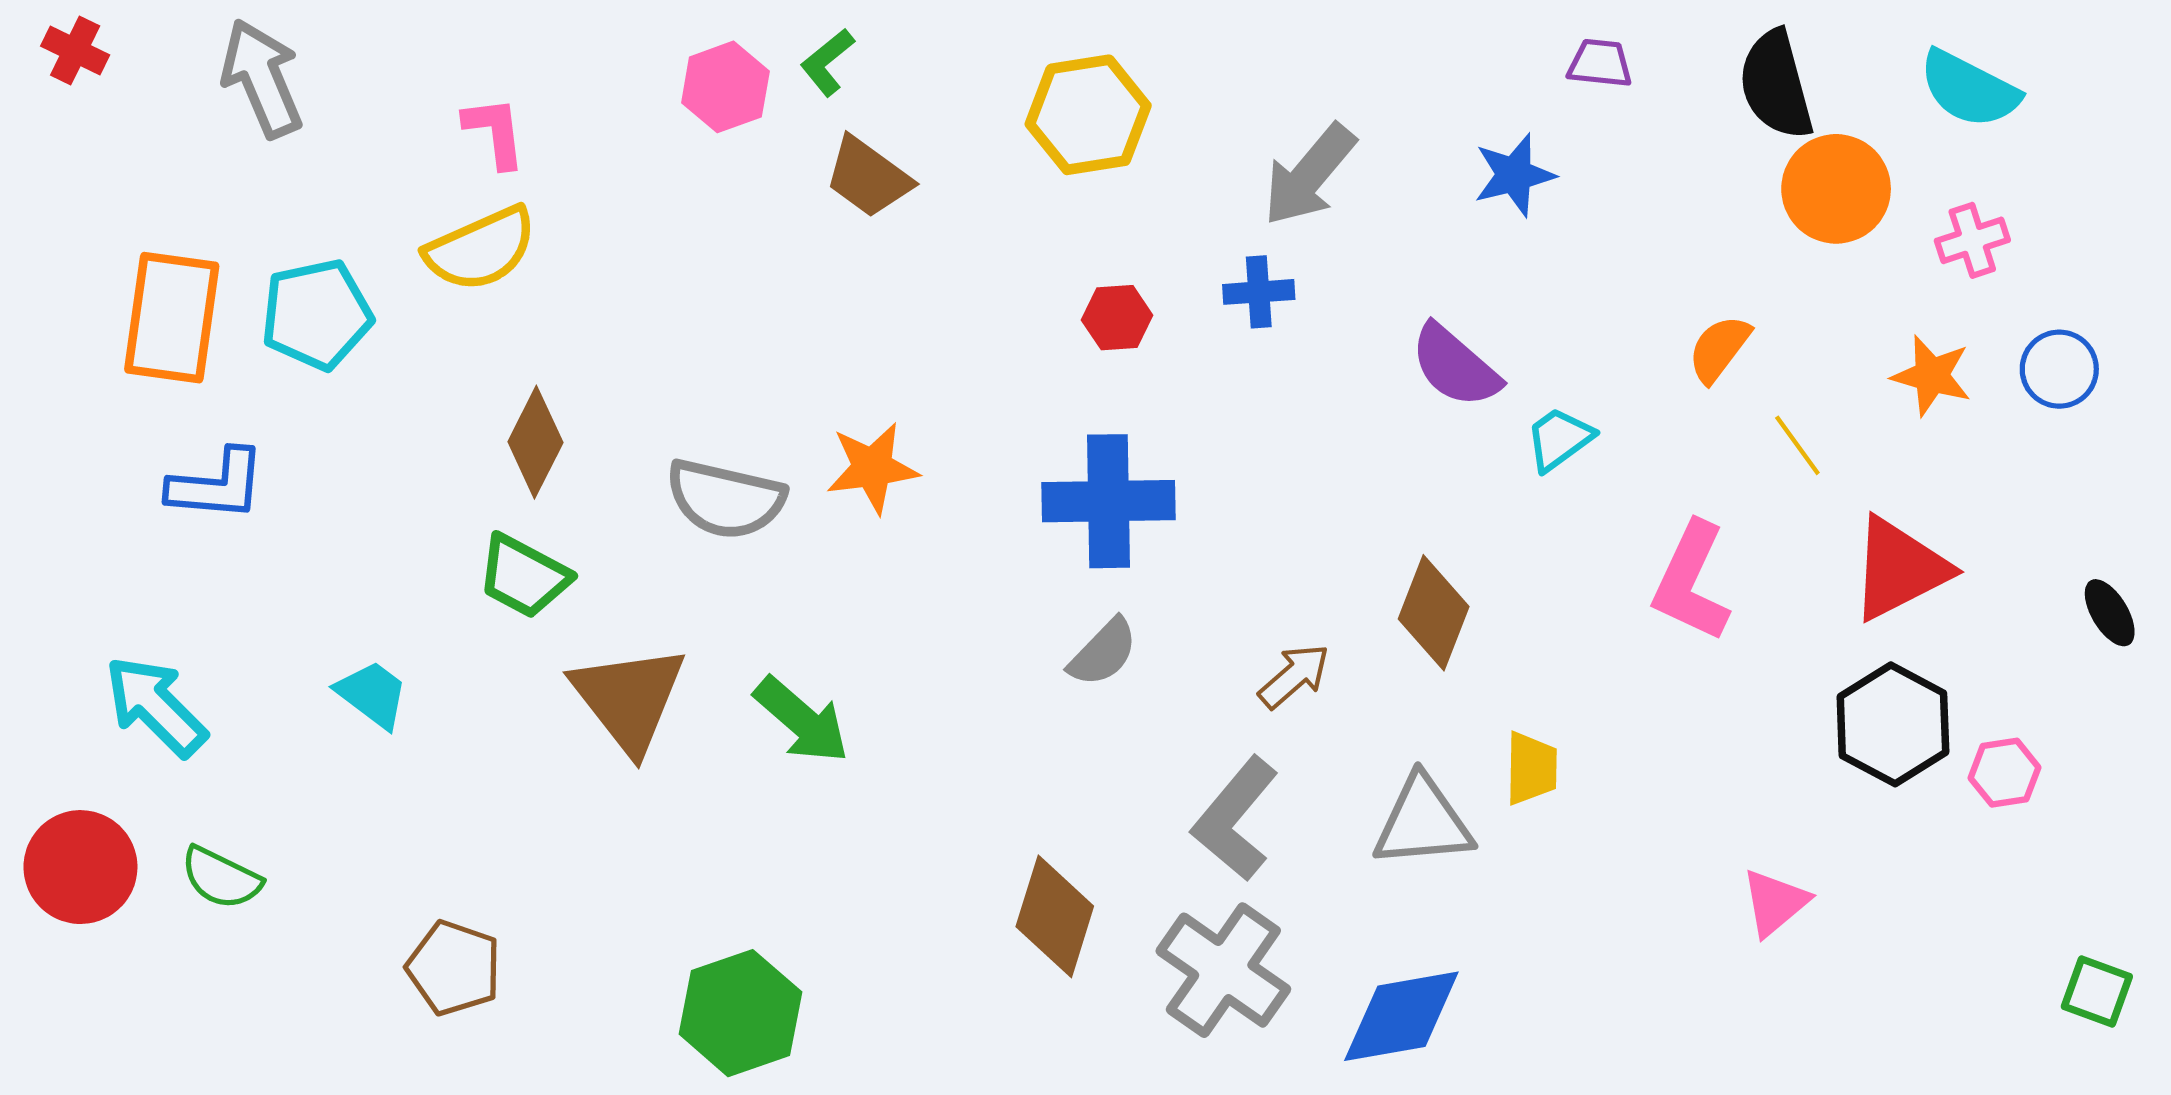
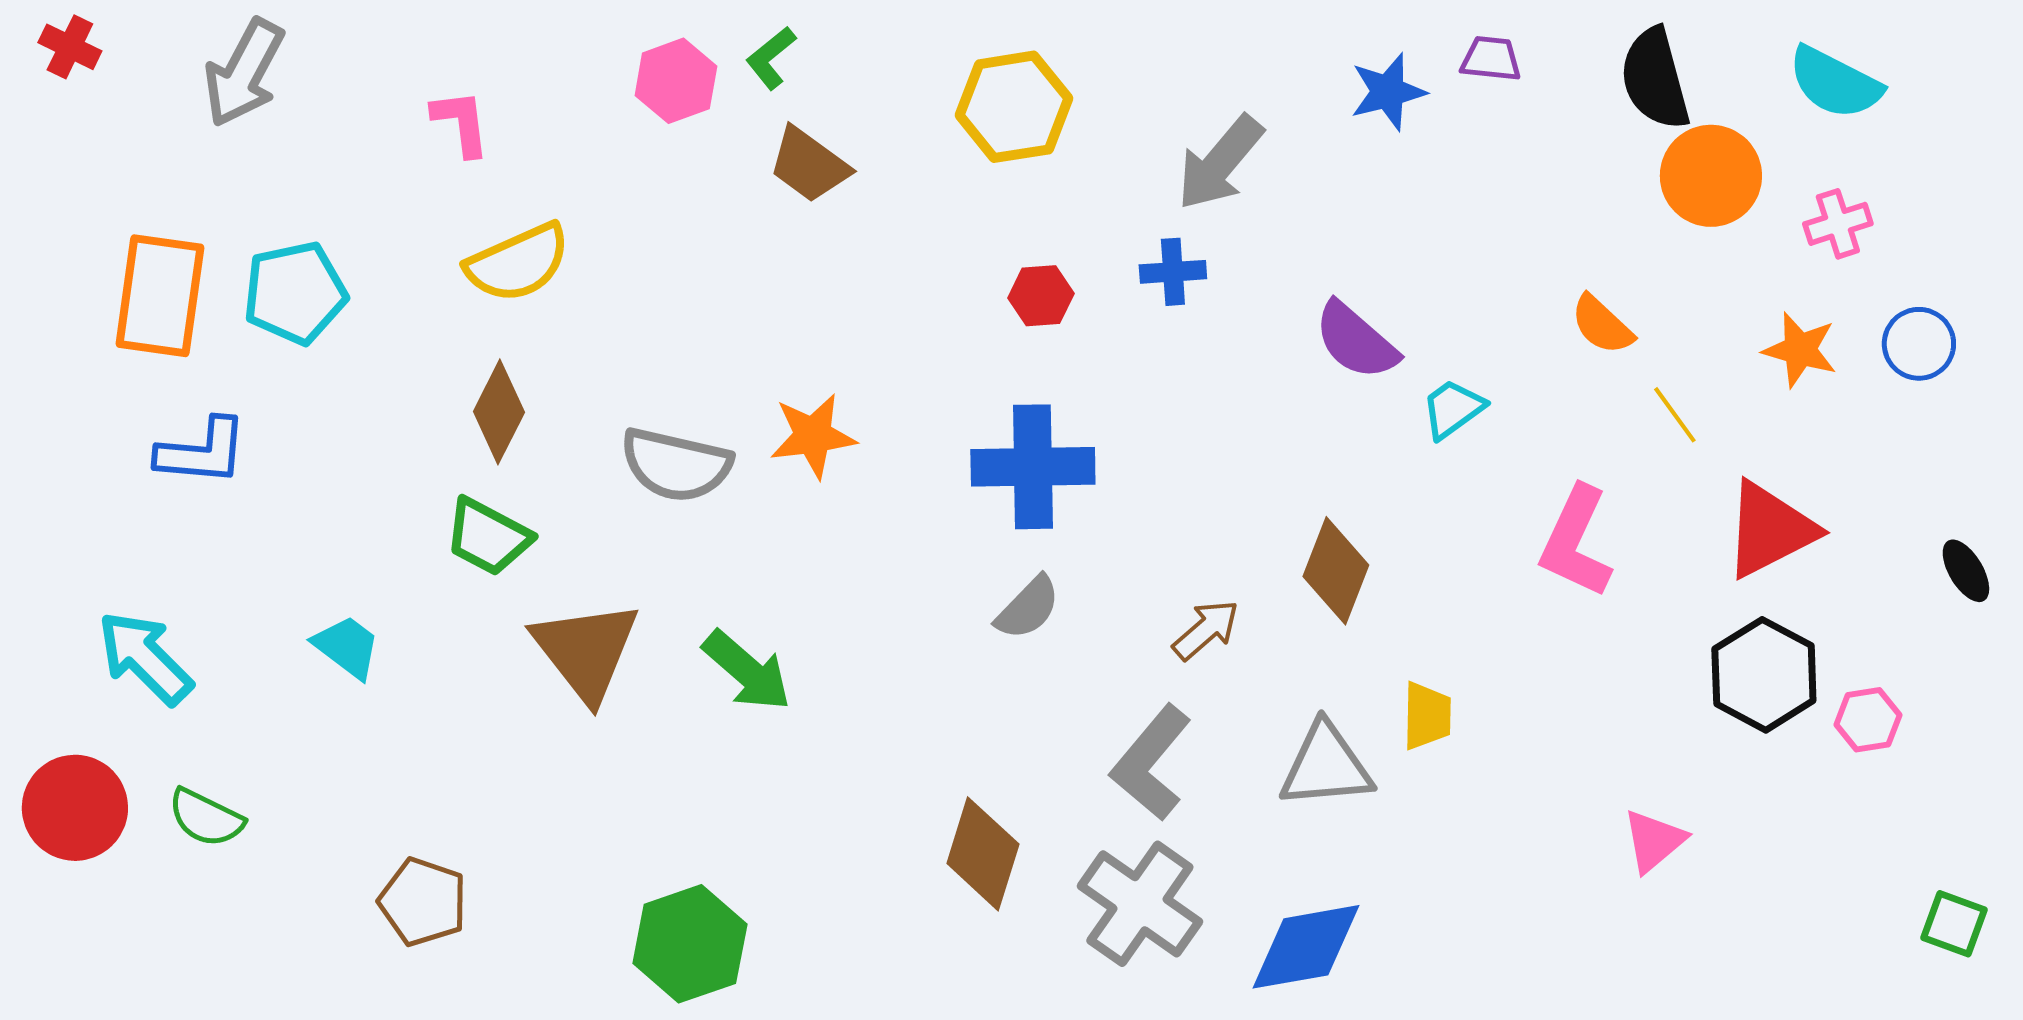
gray arrow: (262, 78) -> (244, 73), turned -129
blue star: (1514, 175) -> (1388, 92), moved
yellow semicircle: (481, 249) -> (518, 263), moved
orange semicircle: (1719, 349) -> (1602, 325), turned -84

